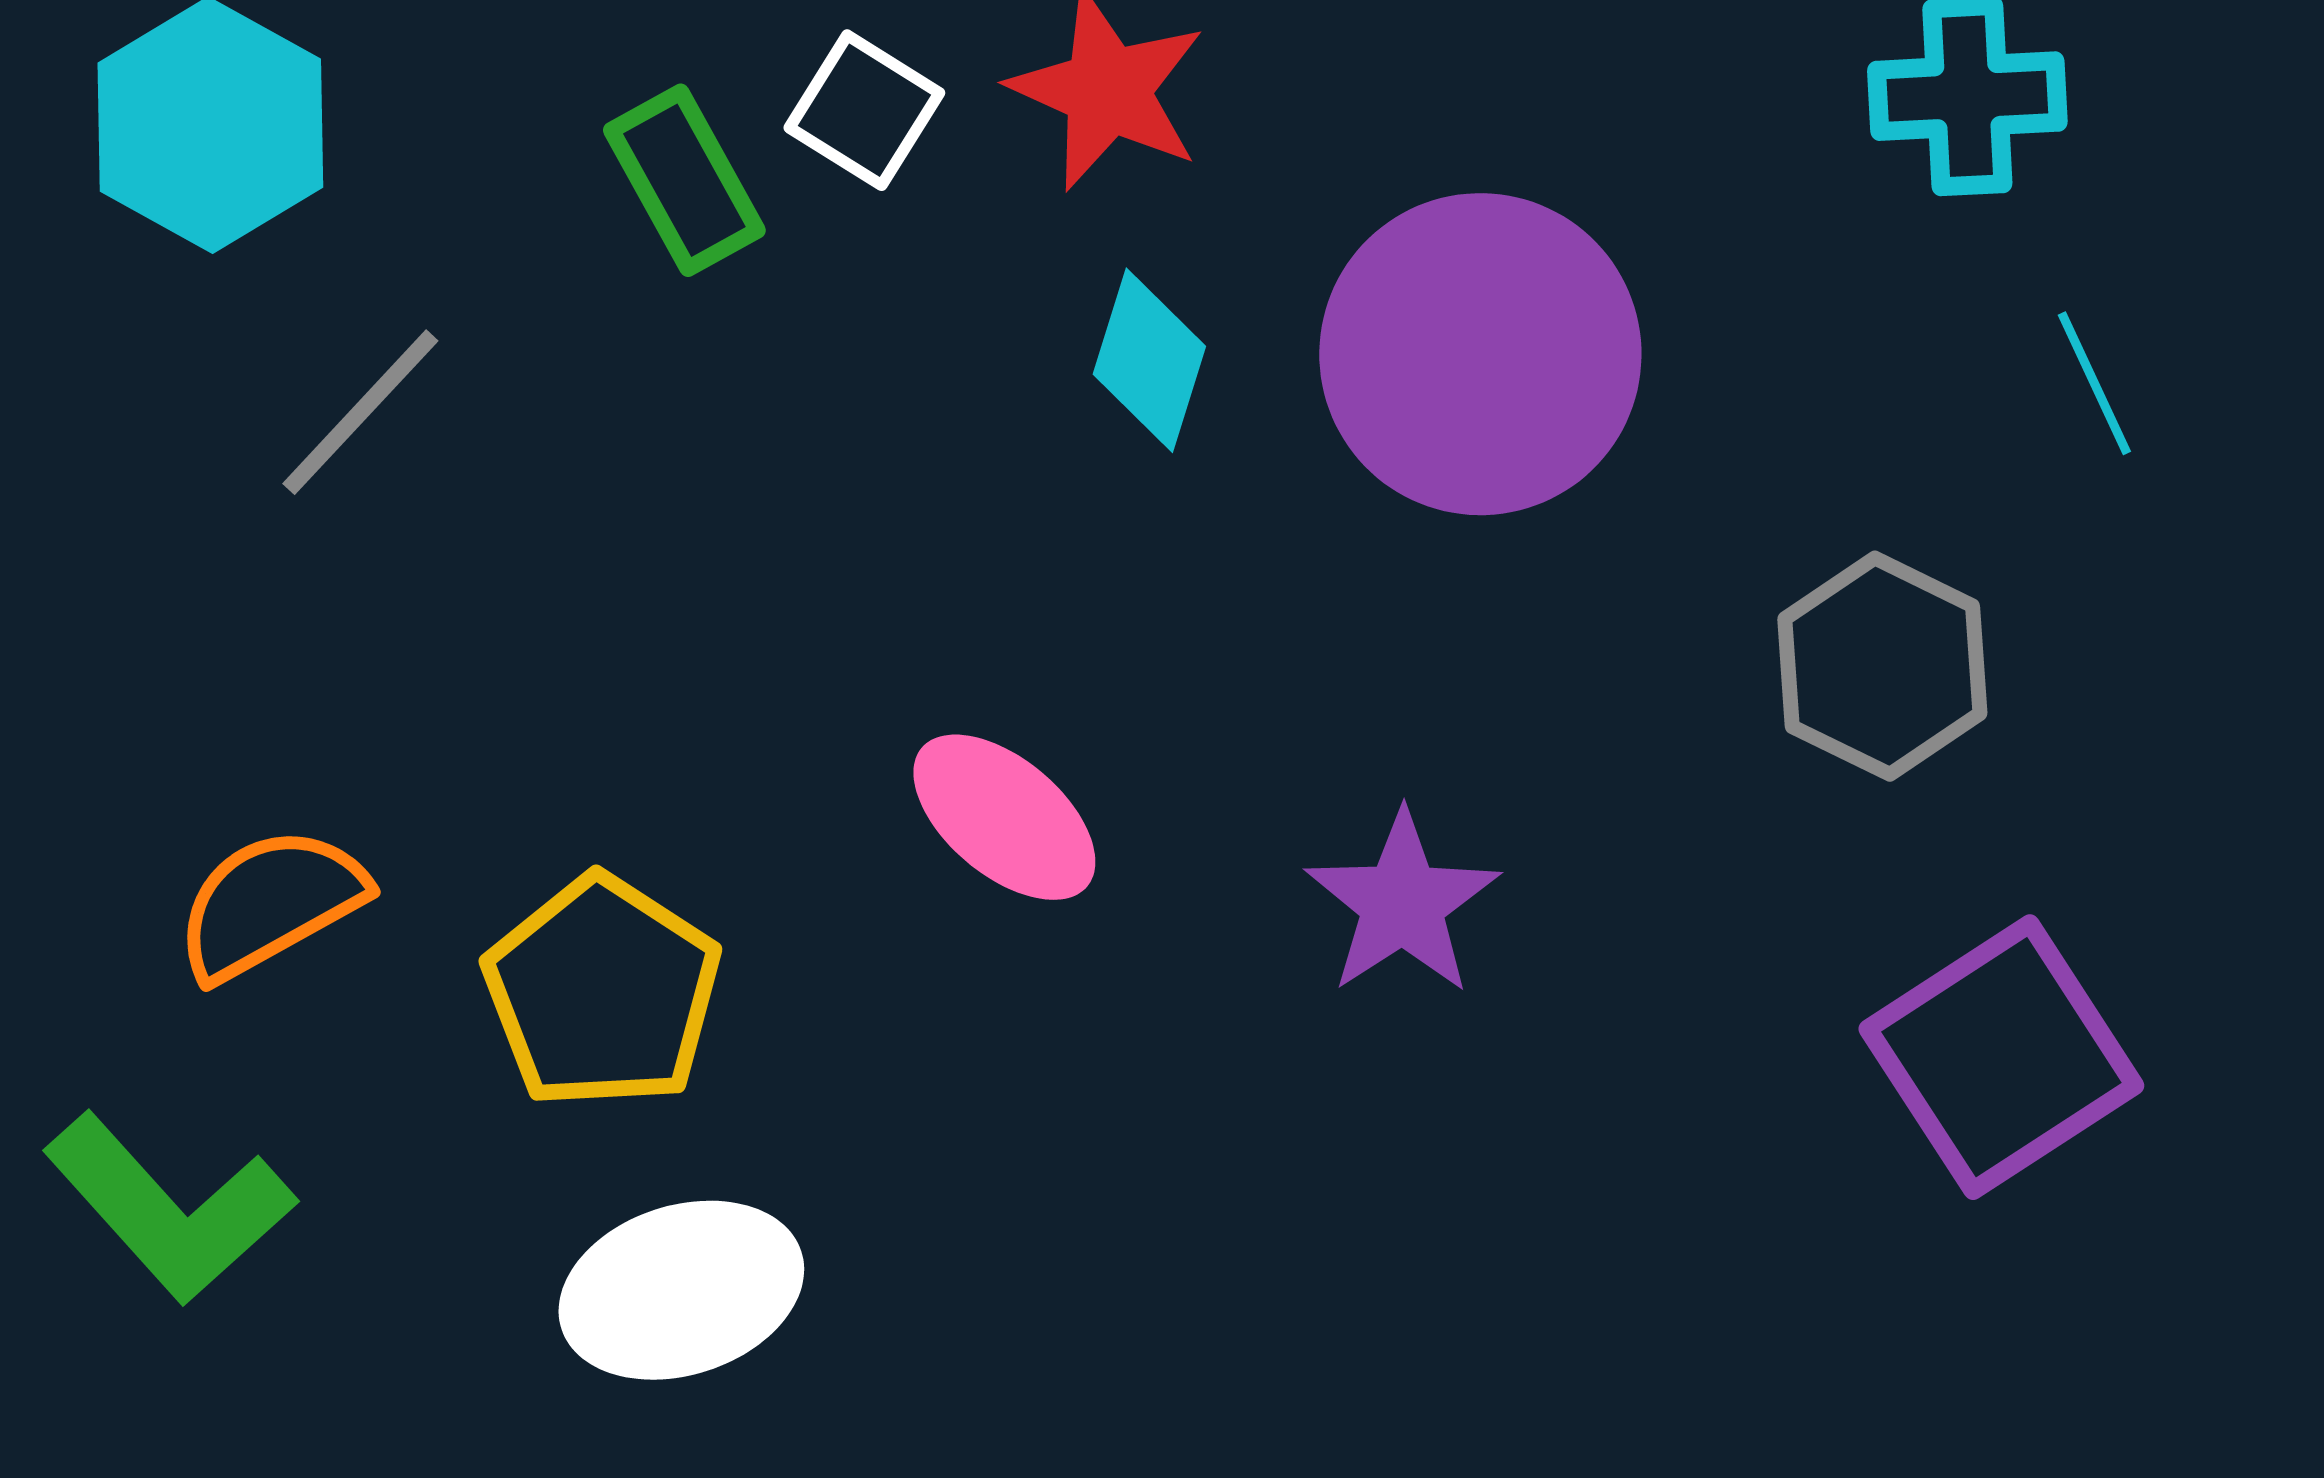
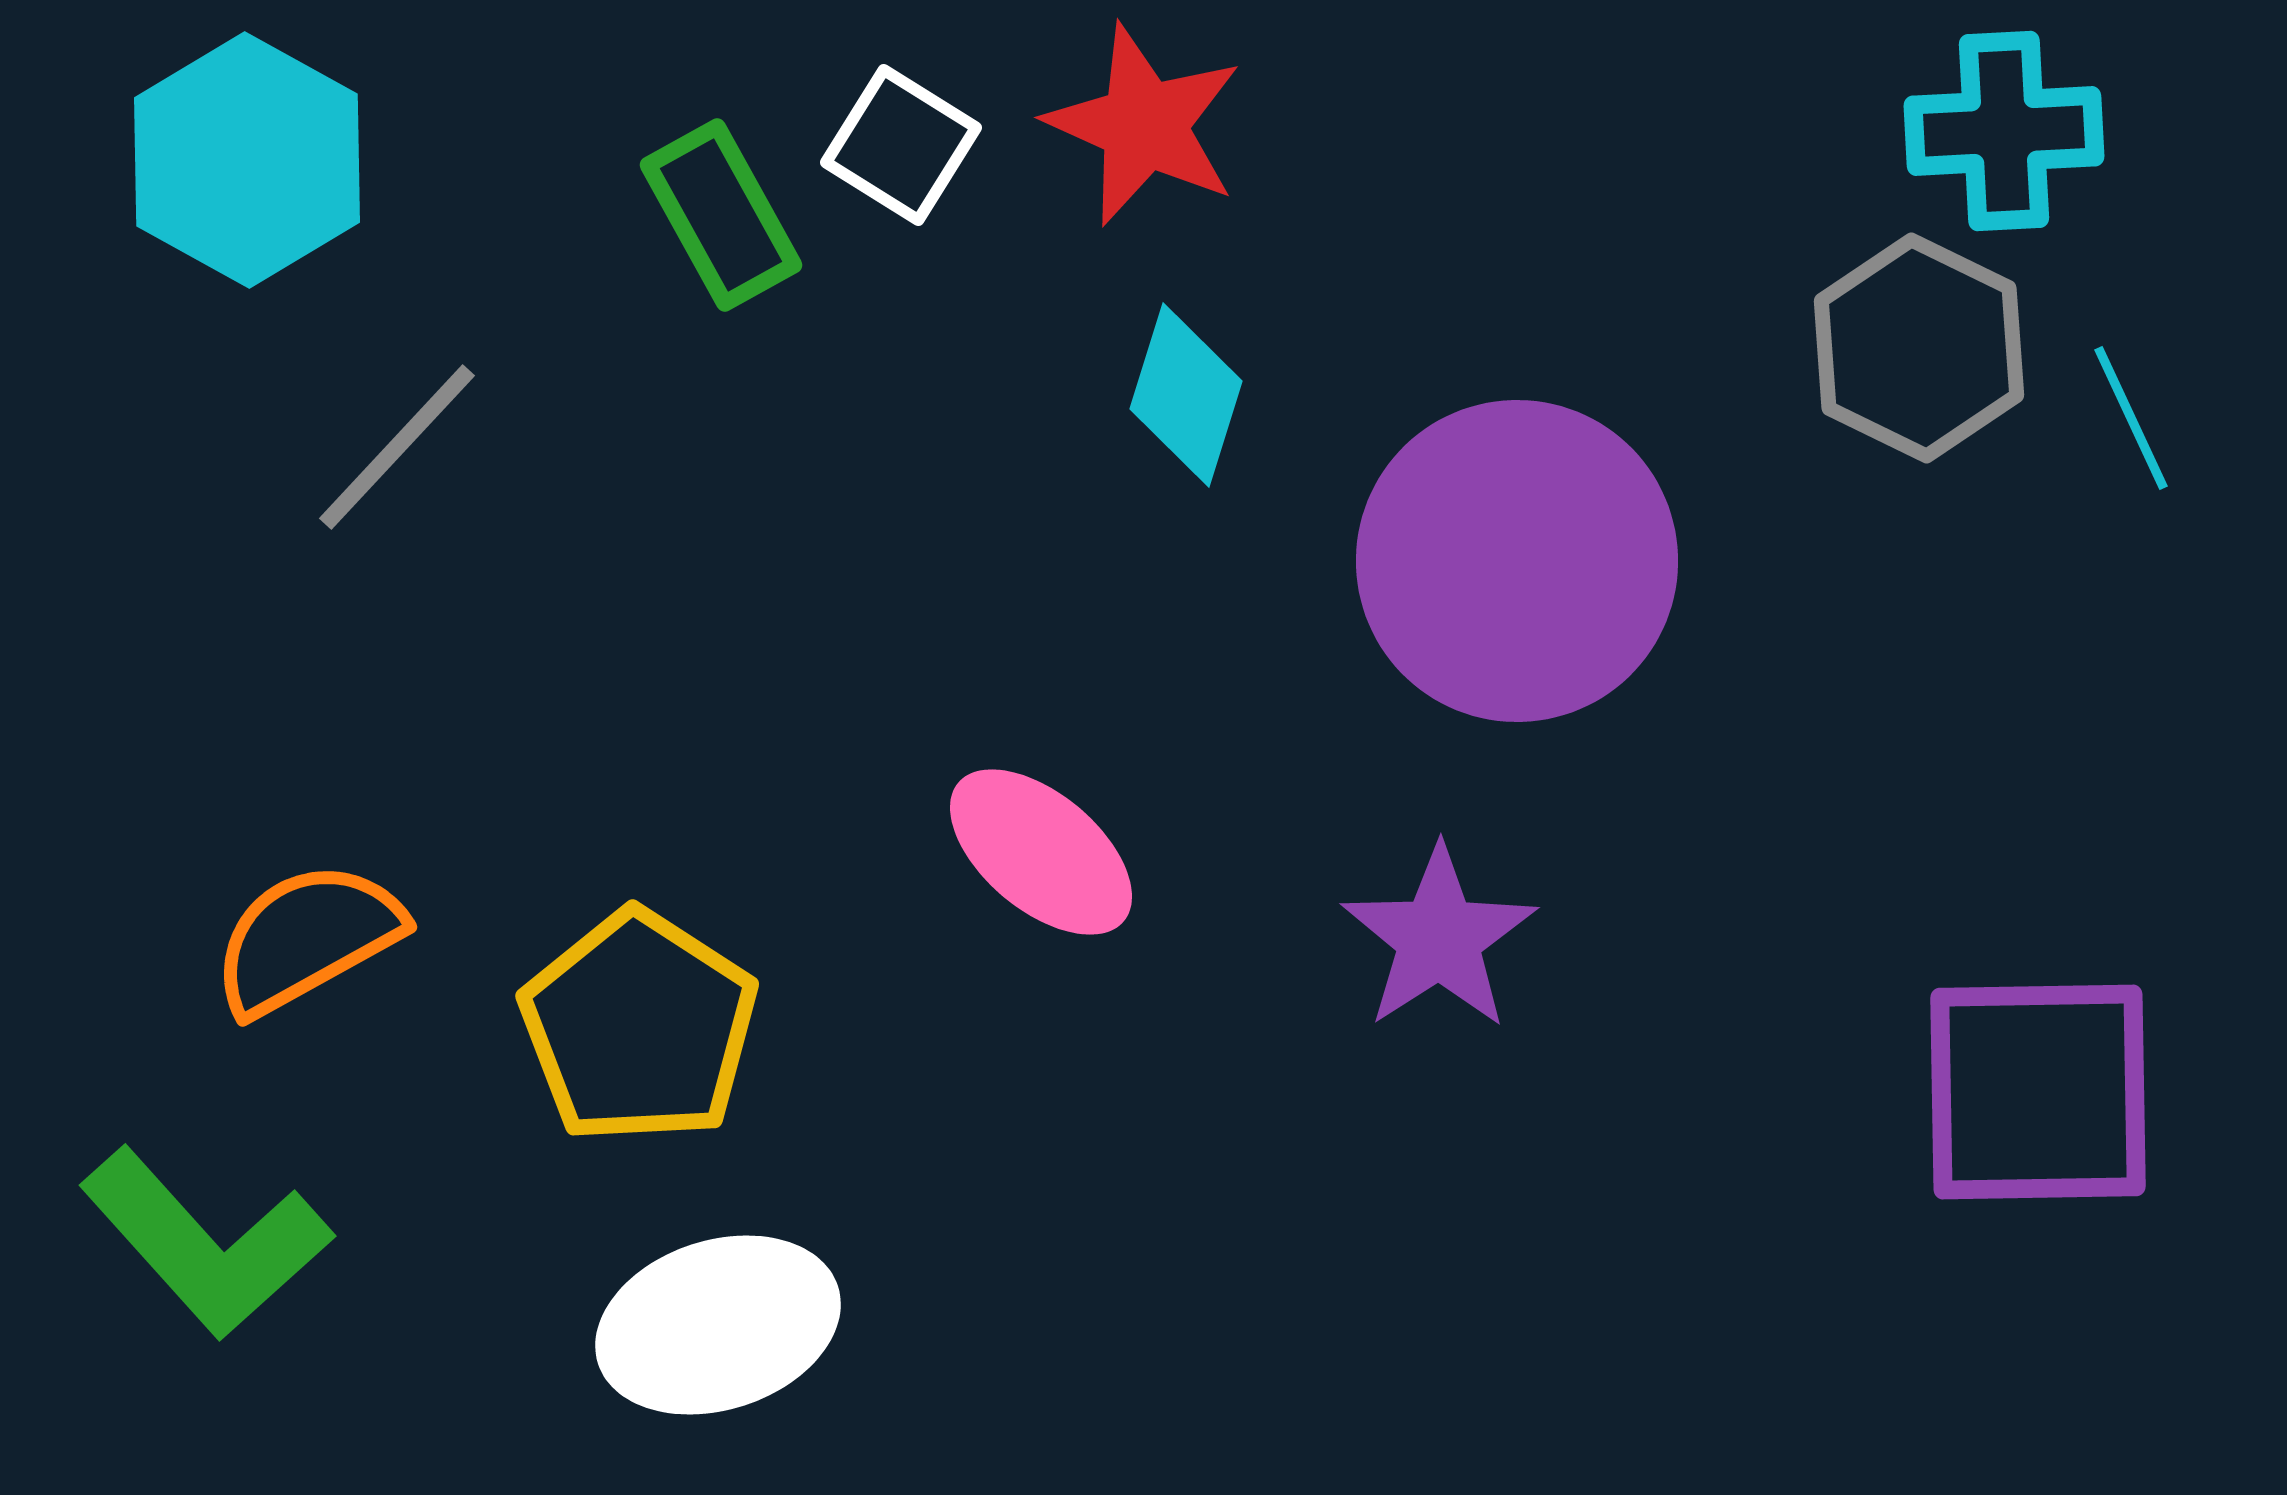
purple circle: (1480, 354) -> (1517, 561), moved
gray hexagon: (1882, 666) -> (1919, 348), moved
purple square: (2001, 1057) -> (2038, 1092), turned 32

